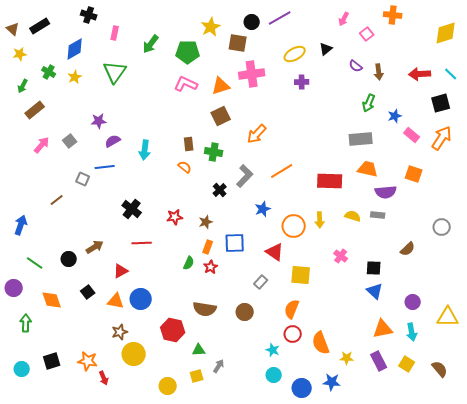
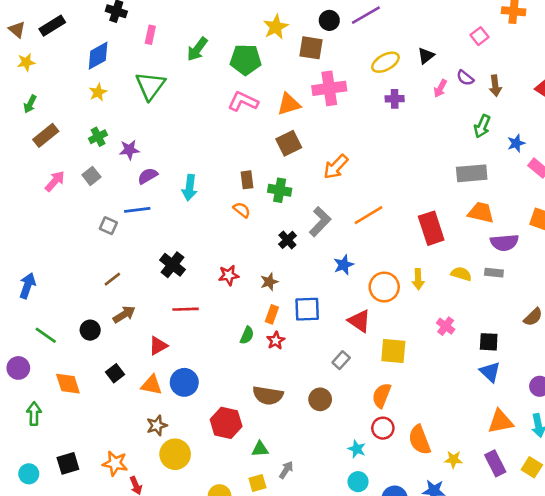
pink arrow: (344, 19) -> (440, 88), moved
green cross: (49, 72) -> (98, 137), moved, turned 32
red rectangle: (330, 181) -> (431, 228), turned 70
brown line: (57, 200) -> (112, 279), moved

